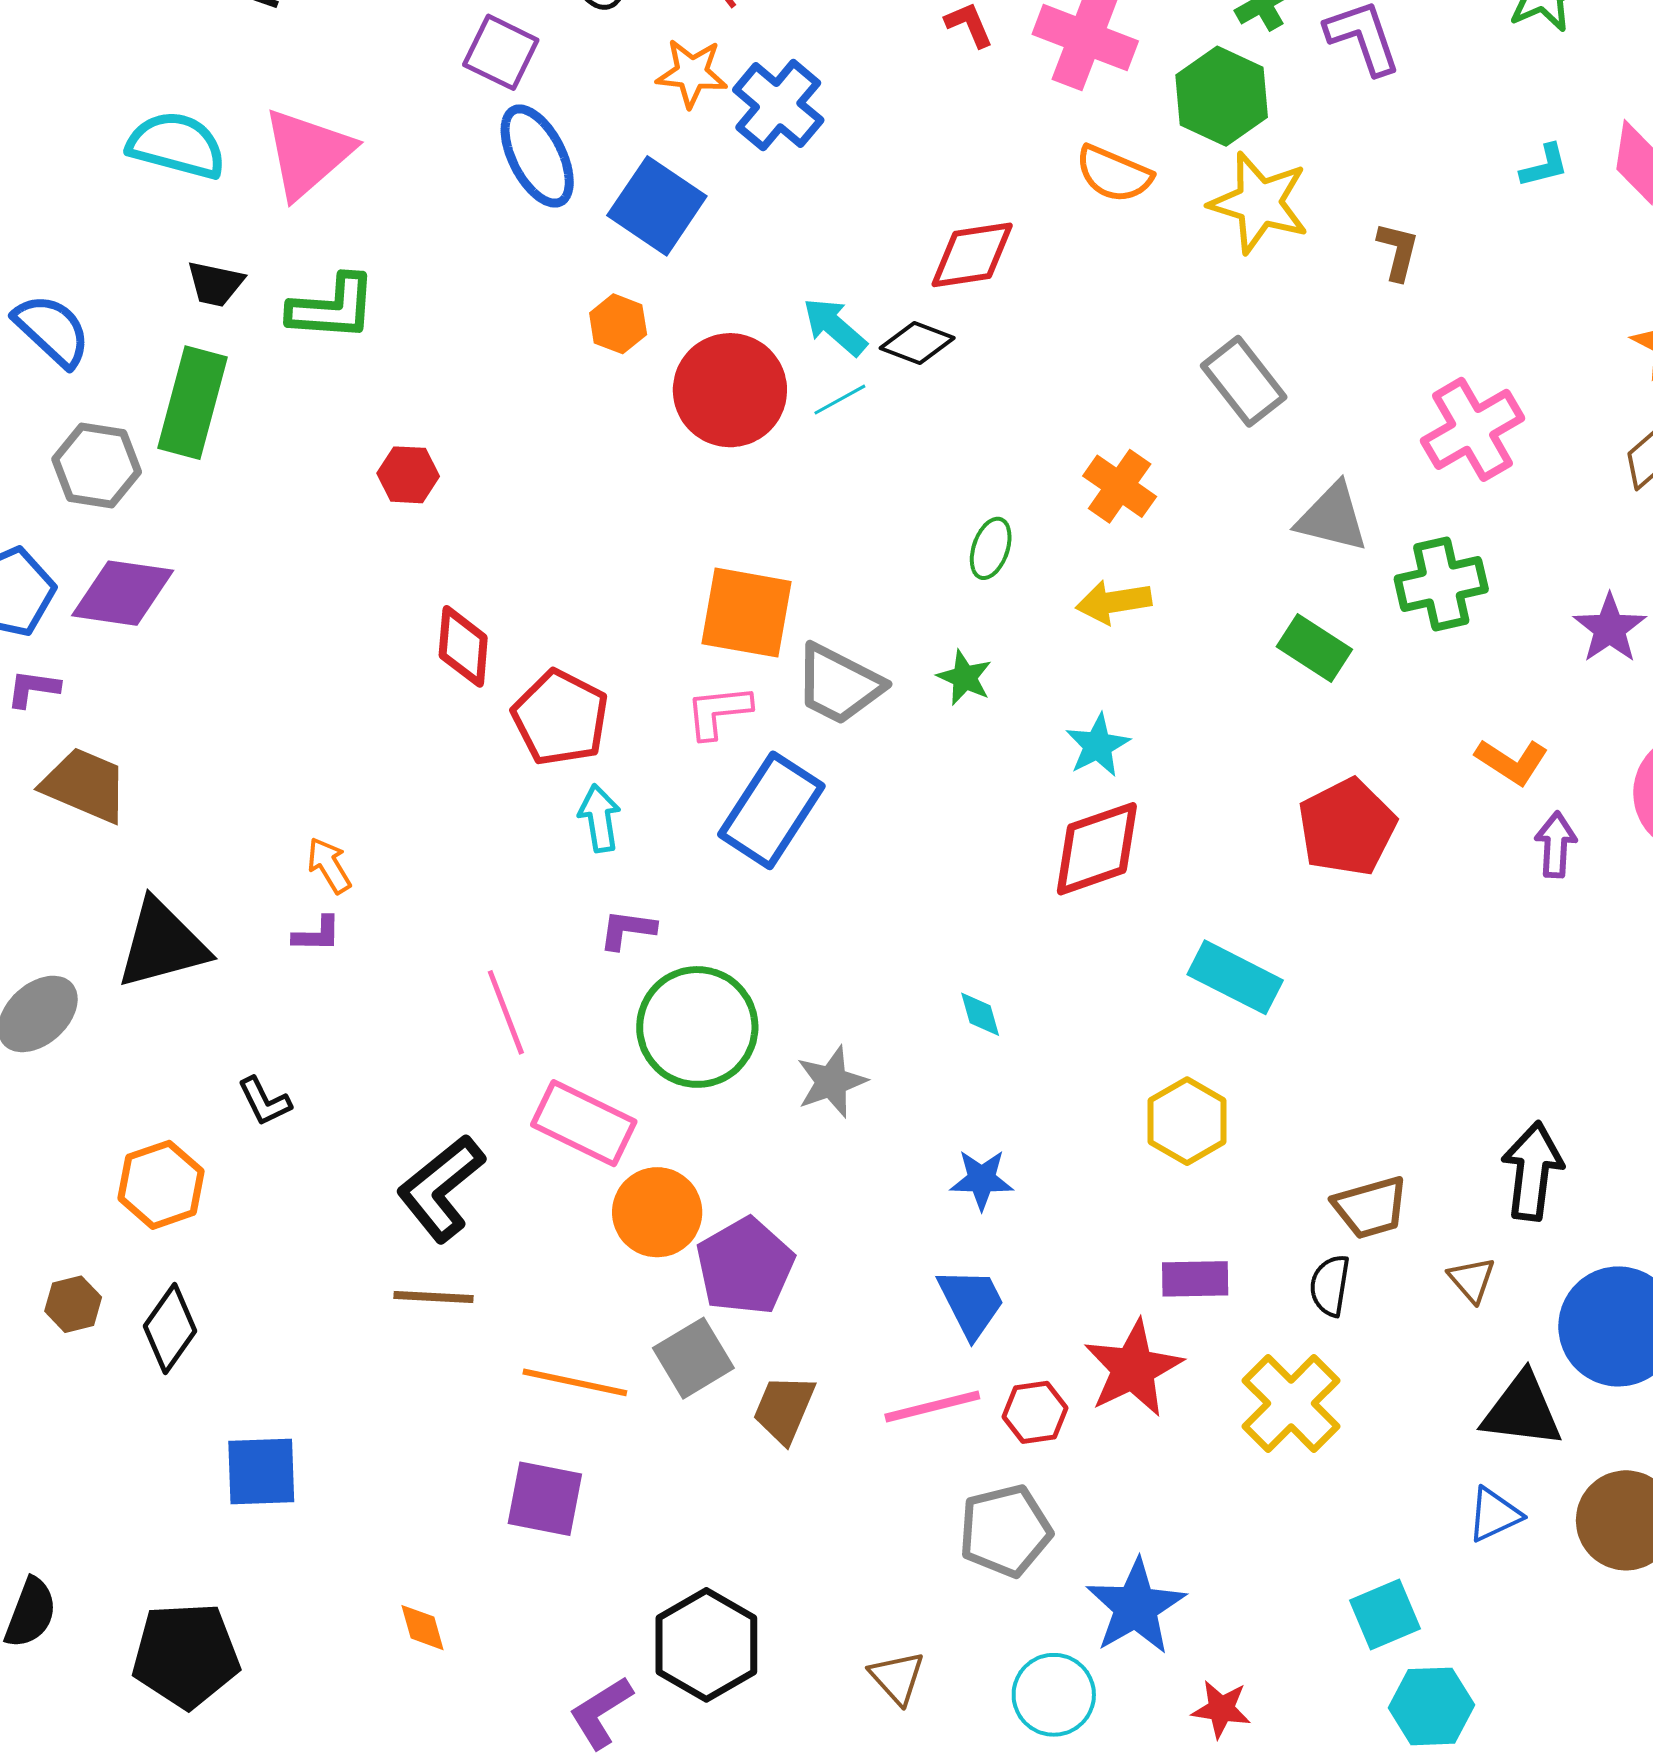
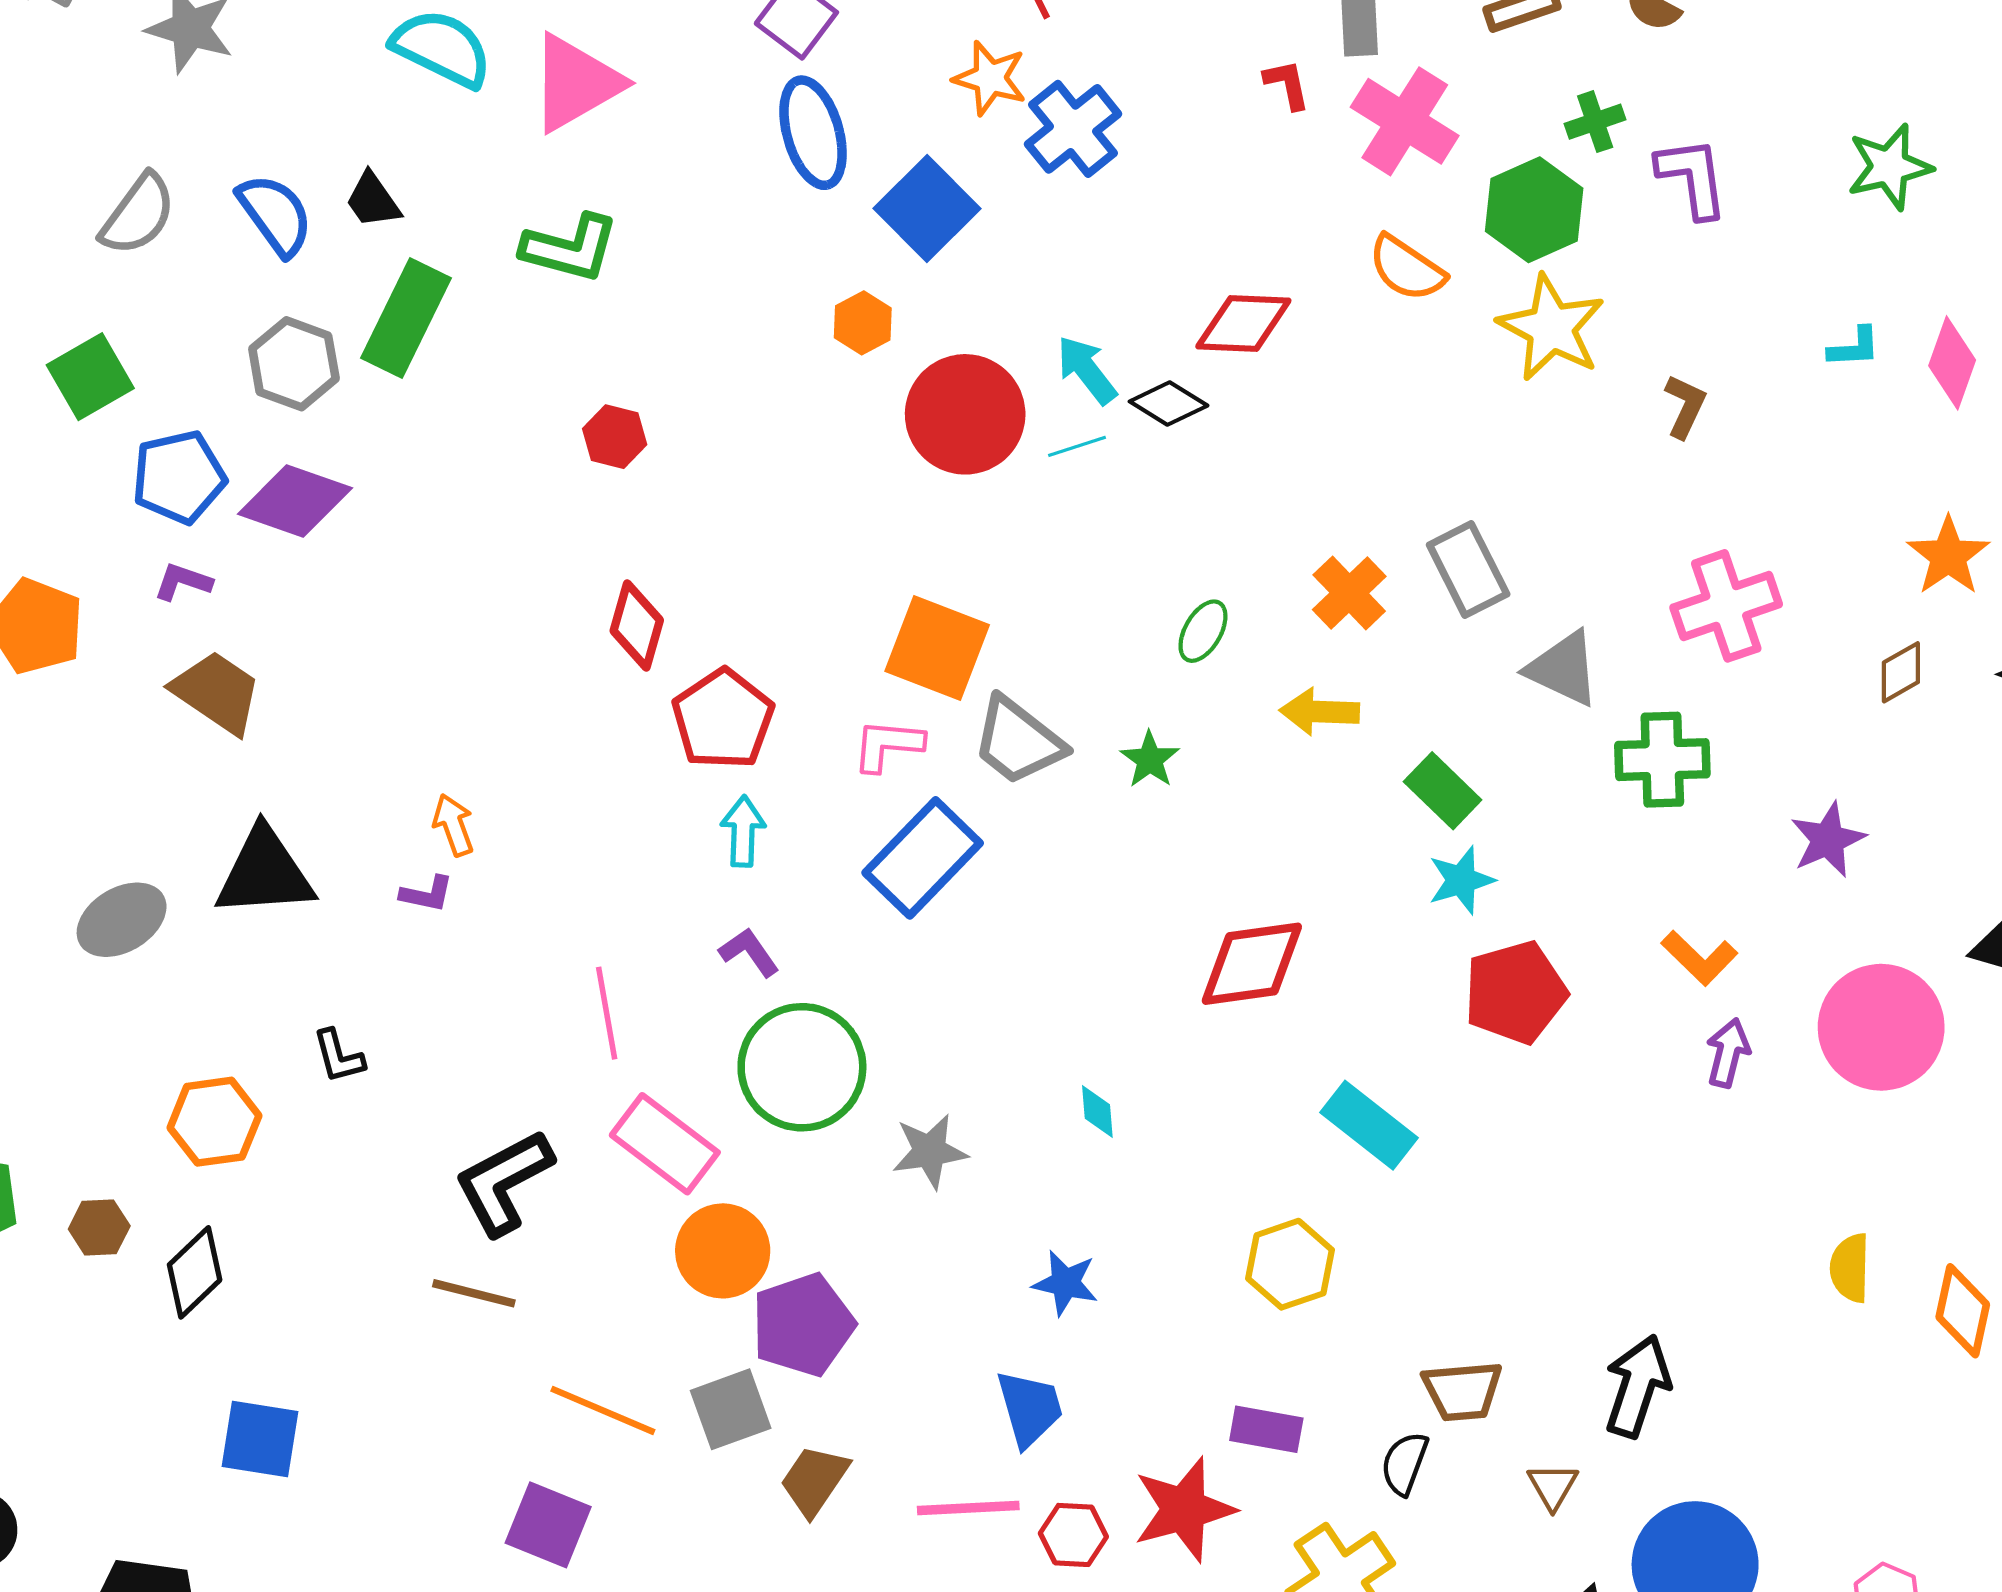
black trapezoid: (215, 284) -> (373, 200), moved, turned 32
gray rectangle: (1244, 381) -> (1468, 569), moved
green rectangle: (1314, 648) -> (1443, 791), moved
cyan star: (1098, 745) -> (1461, 880), moved
purple L-shape: (627, 930) -> (749, 952), turned 36

